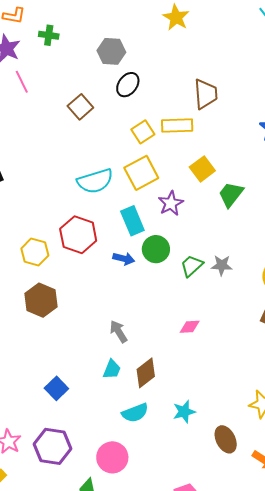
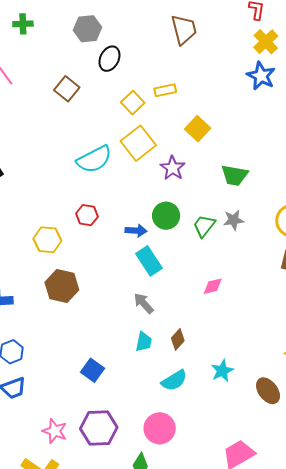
brown trapezoid: (206, 94) -> (184, 30), moved
yellow rectangle: (177, 125) -> (165, 90), size x0.7
green trapezoid: (231, 194) -> (235, 175), moved, turned -108
cyan rectangle: (132, 221) -> (149, 261), moved
red hexagon: (78, 235) -> (87, 215), size x0.6
brown diamond: (146, 373) -> (178, 339), size x0.7

